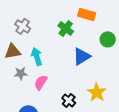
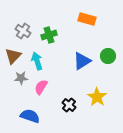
green cross: (66, 28) -> (49, 35), moved, turned 35
green circle: (108, 39) -> (108, 56), moved
brown triangle: (13, 51) -> (13, 56), turned -36

